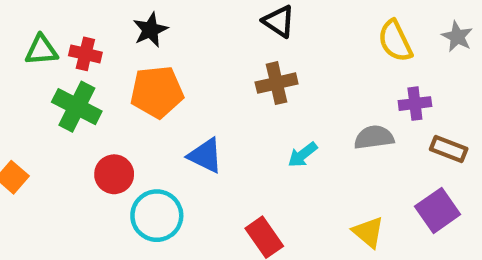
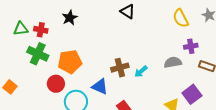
brown cross: (277, 83) -> (120, 68), moved
orange pentagon: (157, 92) -> (70, 62), moved
blue triangle: (205, 156) -> (100, 87), moved
purple square: (438, 210) -> (192, 94), moved

